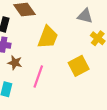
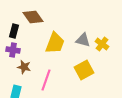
gray triangle: (85, 16) -> (83, 40), moved

